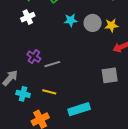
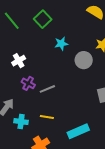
white cross: (28, 17) -> (19, 61), moved
gray circle: (93, 23) -> (84, 60), moved

